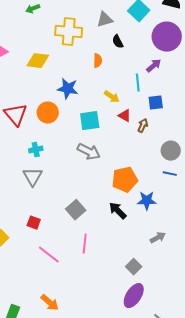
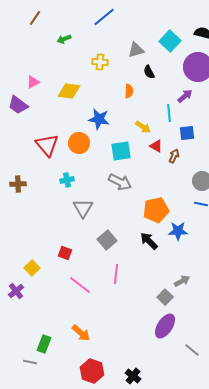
yellow cross: (69, 32) -> (100, 62), size x0.6
gray triangle: (33, 177) -> (83, 208), moved
gray arrow: (158, 238) -> (182, 281), moved

